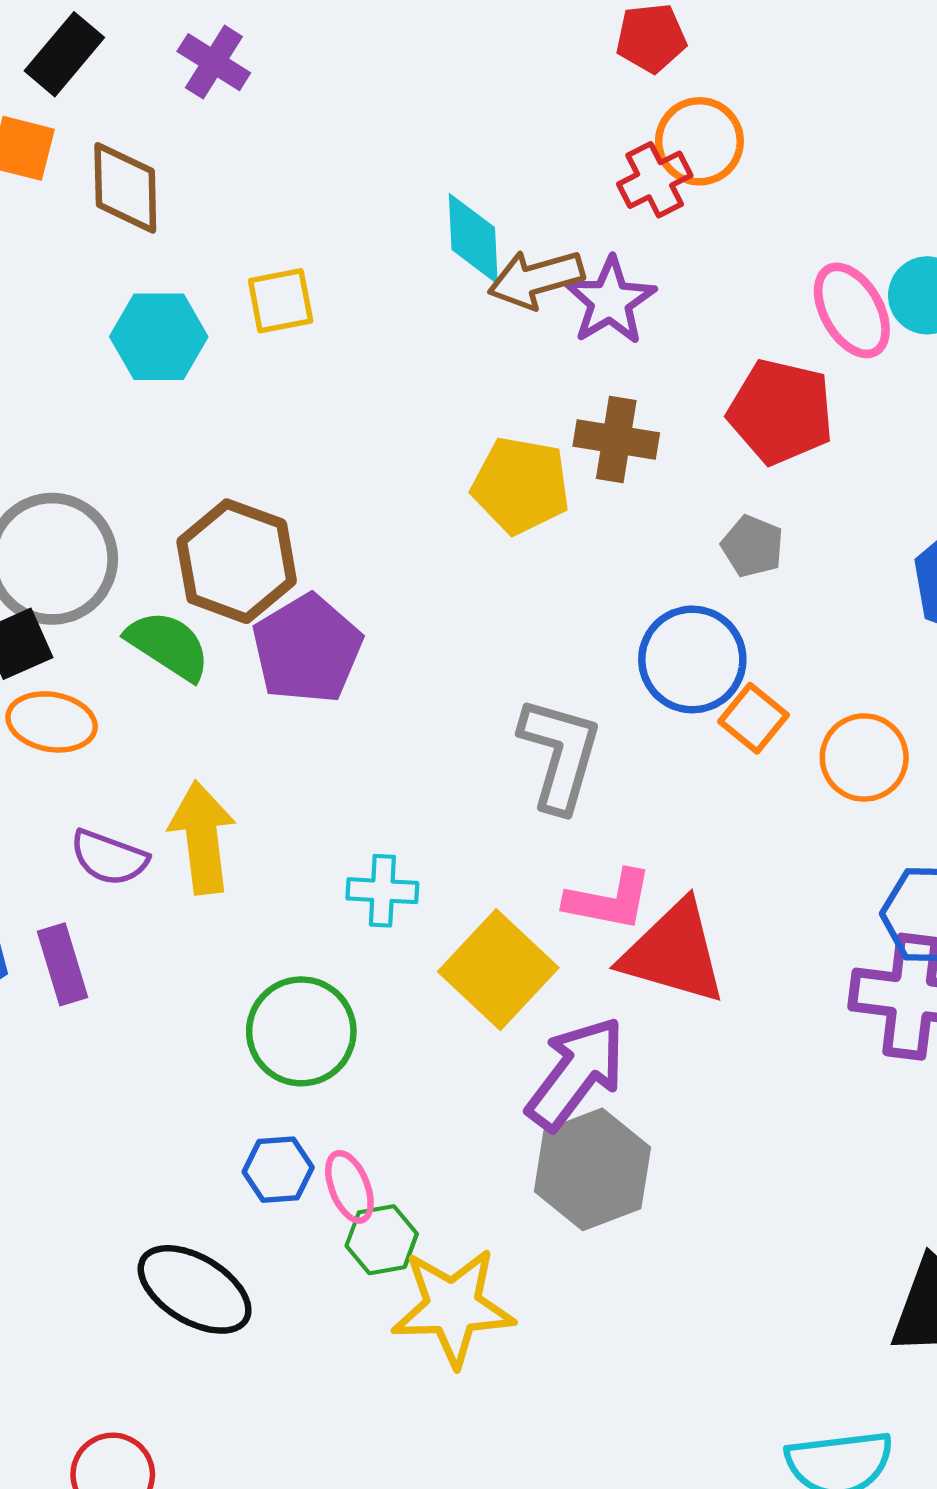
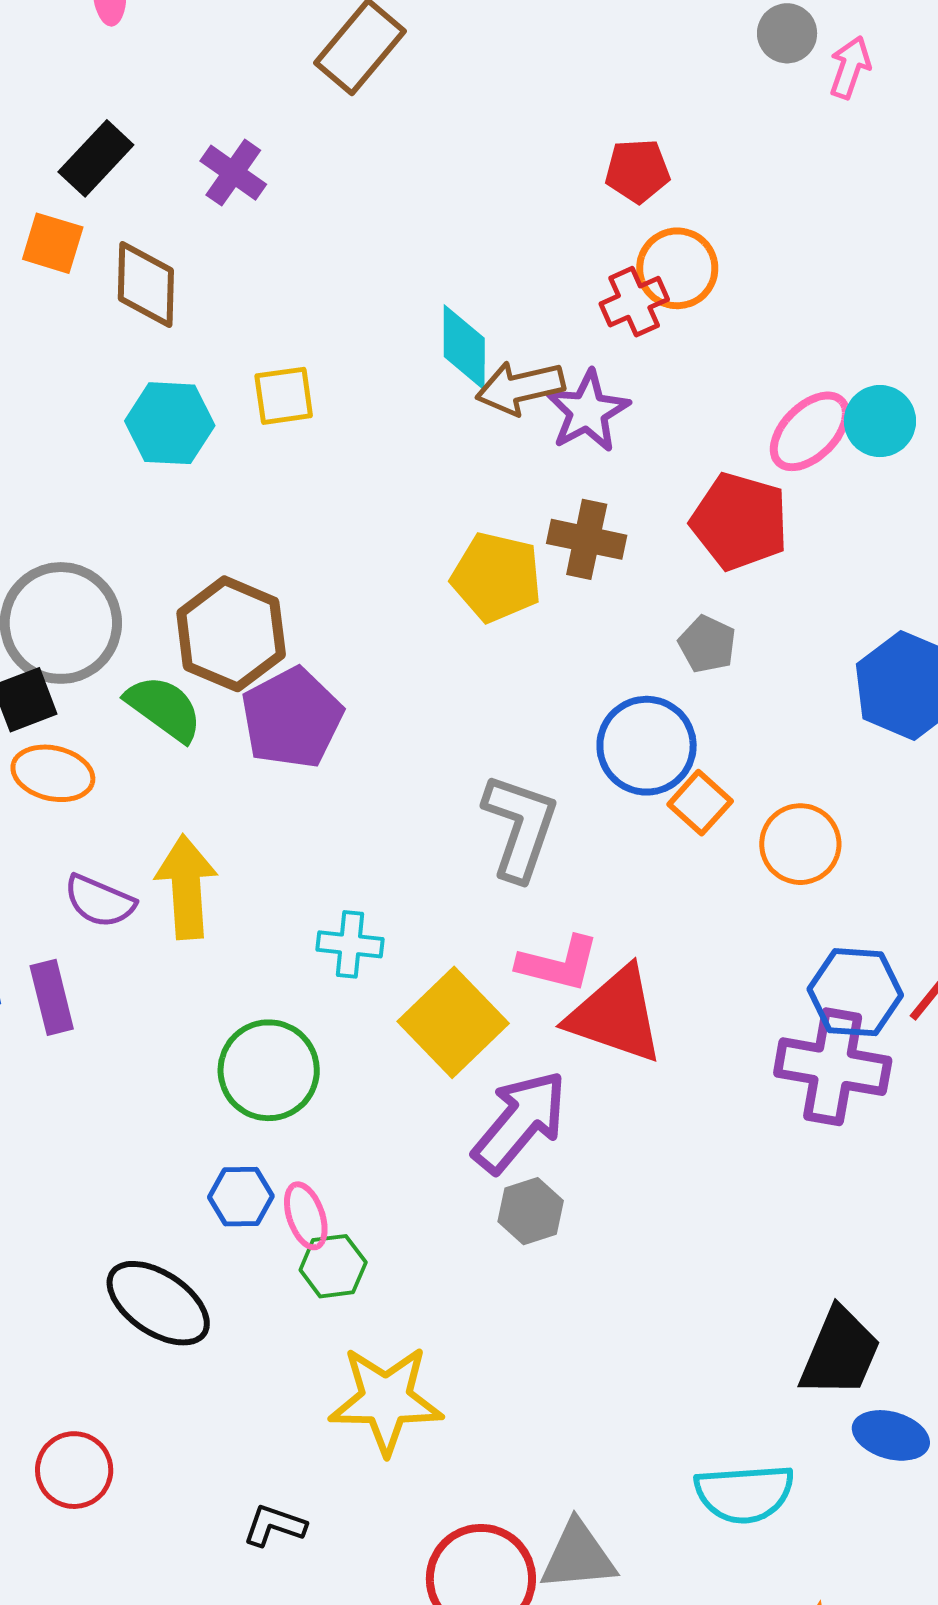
pink ellipse: (852, 310) -> (810, 431), turned 72
gray hexagon: (592, 1169) -> (531, 1211), size x0.6
yellow star: (453, 1307) -> (386, 1400), moved

